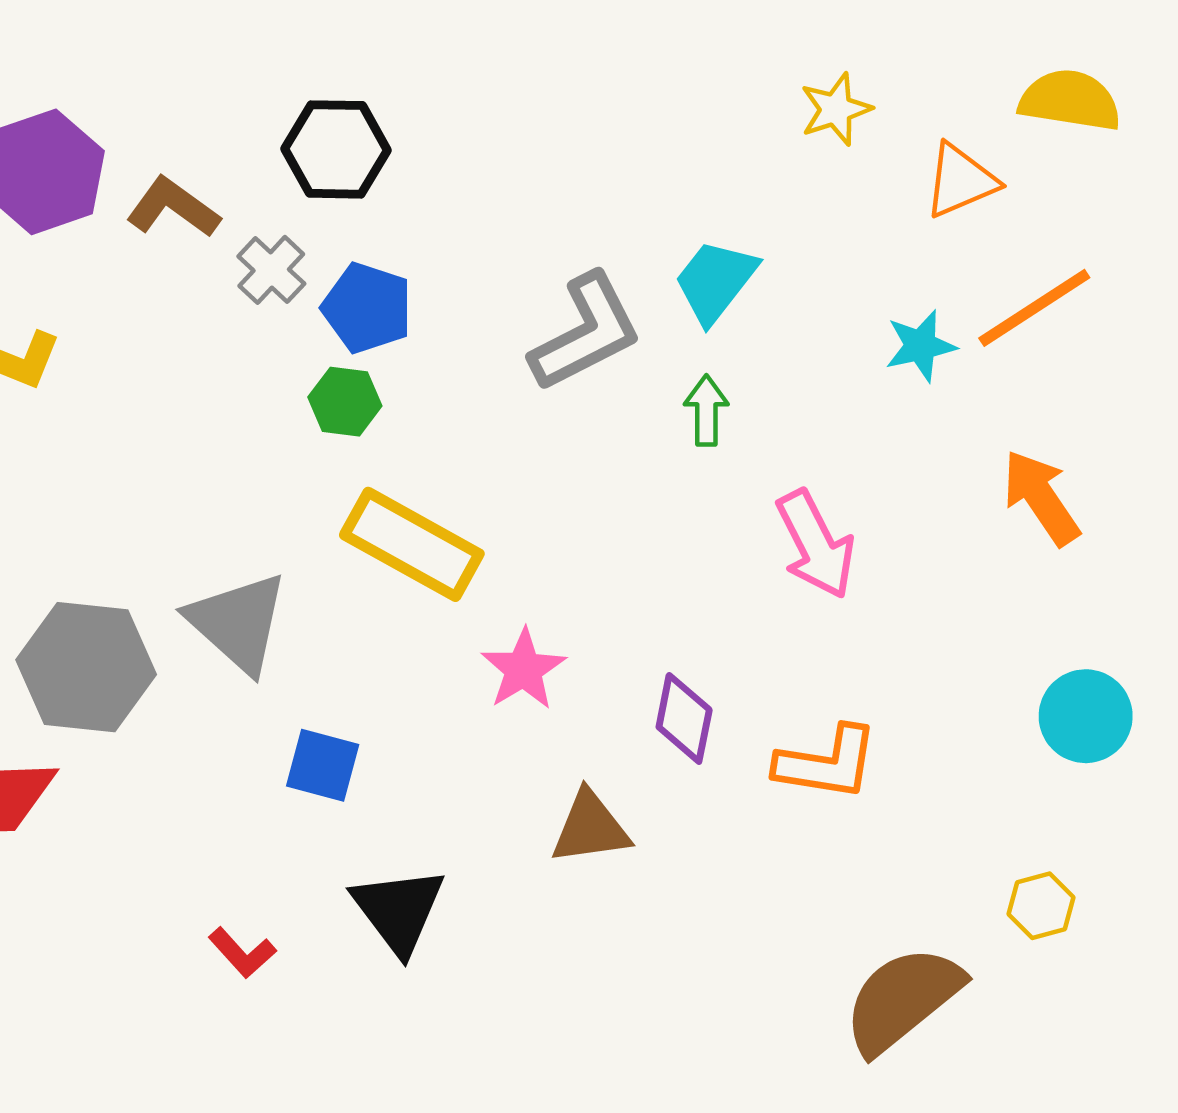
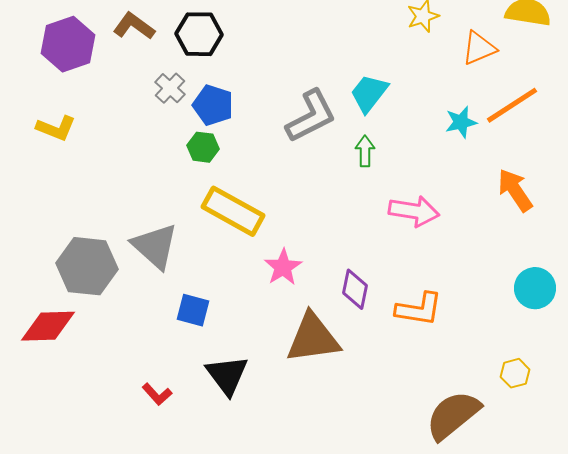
brown L-shape: (173, 207) -> (134, 26), moved
pink arrow: (816, 544) -> (414, 211), turned -54
brown triangle: (590, 828) -> (313, 338), size x1.5

